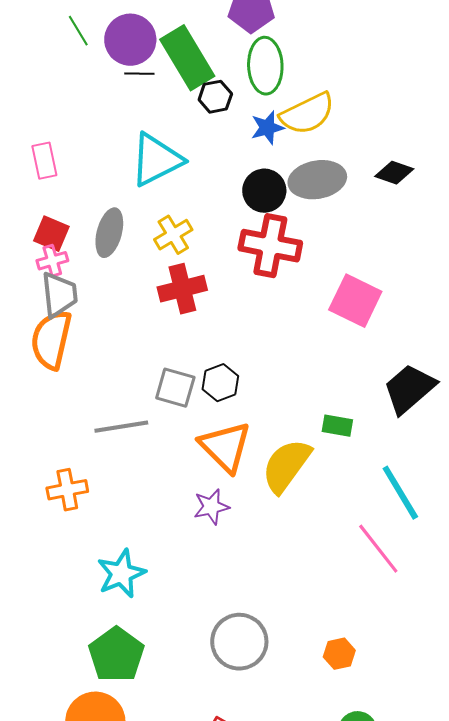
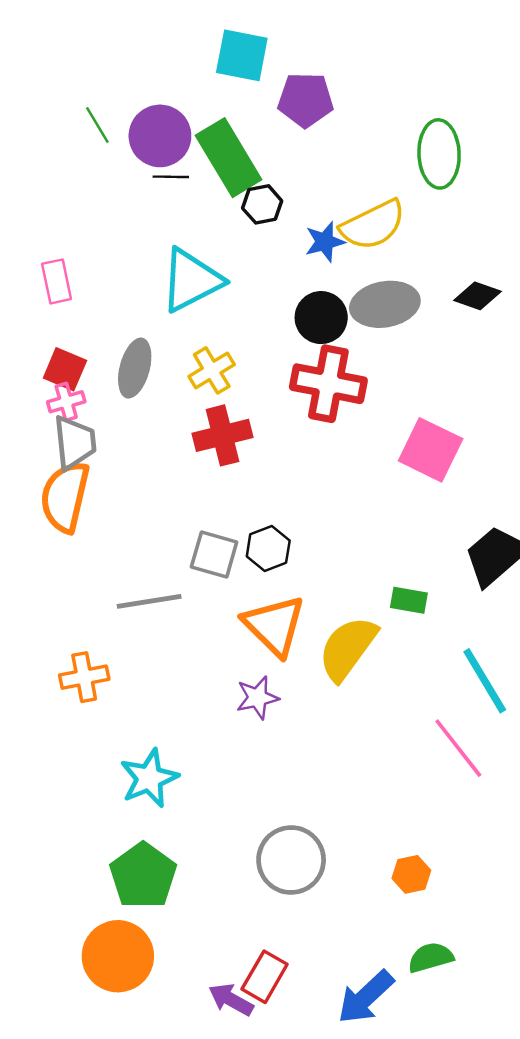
green ellipse: (265, 66) -> (439, 154), moved

